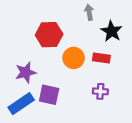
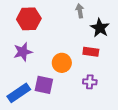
red hexagon: (49, 35) -> (29, 19), moved
orange circle: (74, 58) -> (62, 63), moved
purple star: (26, 72) -> (23, 52), moved

